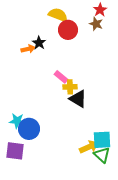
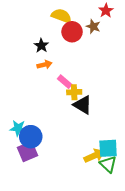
brown star: (96, 24) -> (93, 26), moved
orange arrow: (28, 49) -> (44, 65), moved
purple square: (15, 151) -> (28, 151), moved, turned -30

